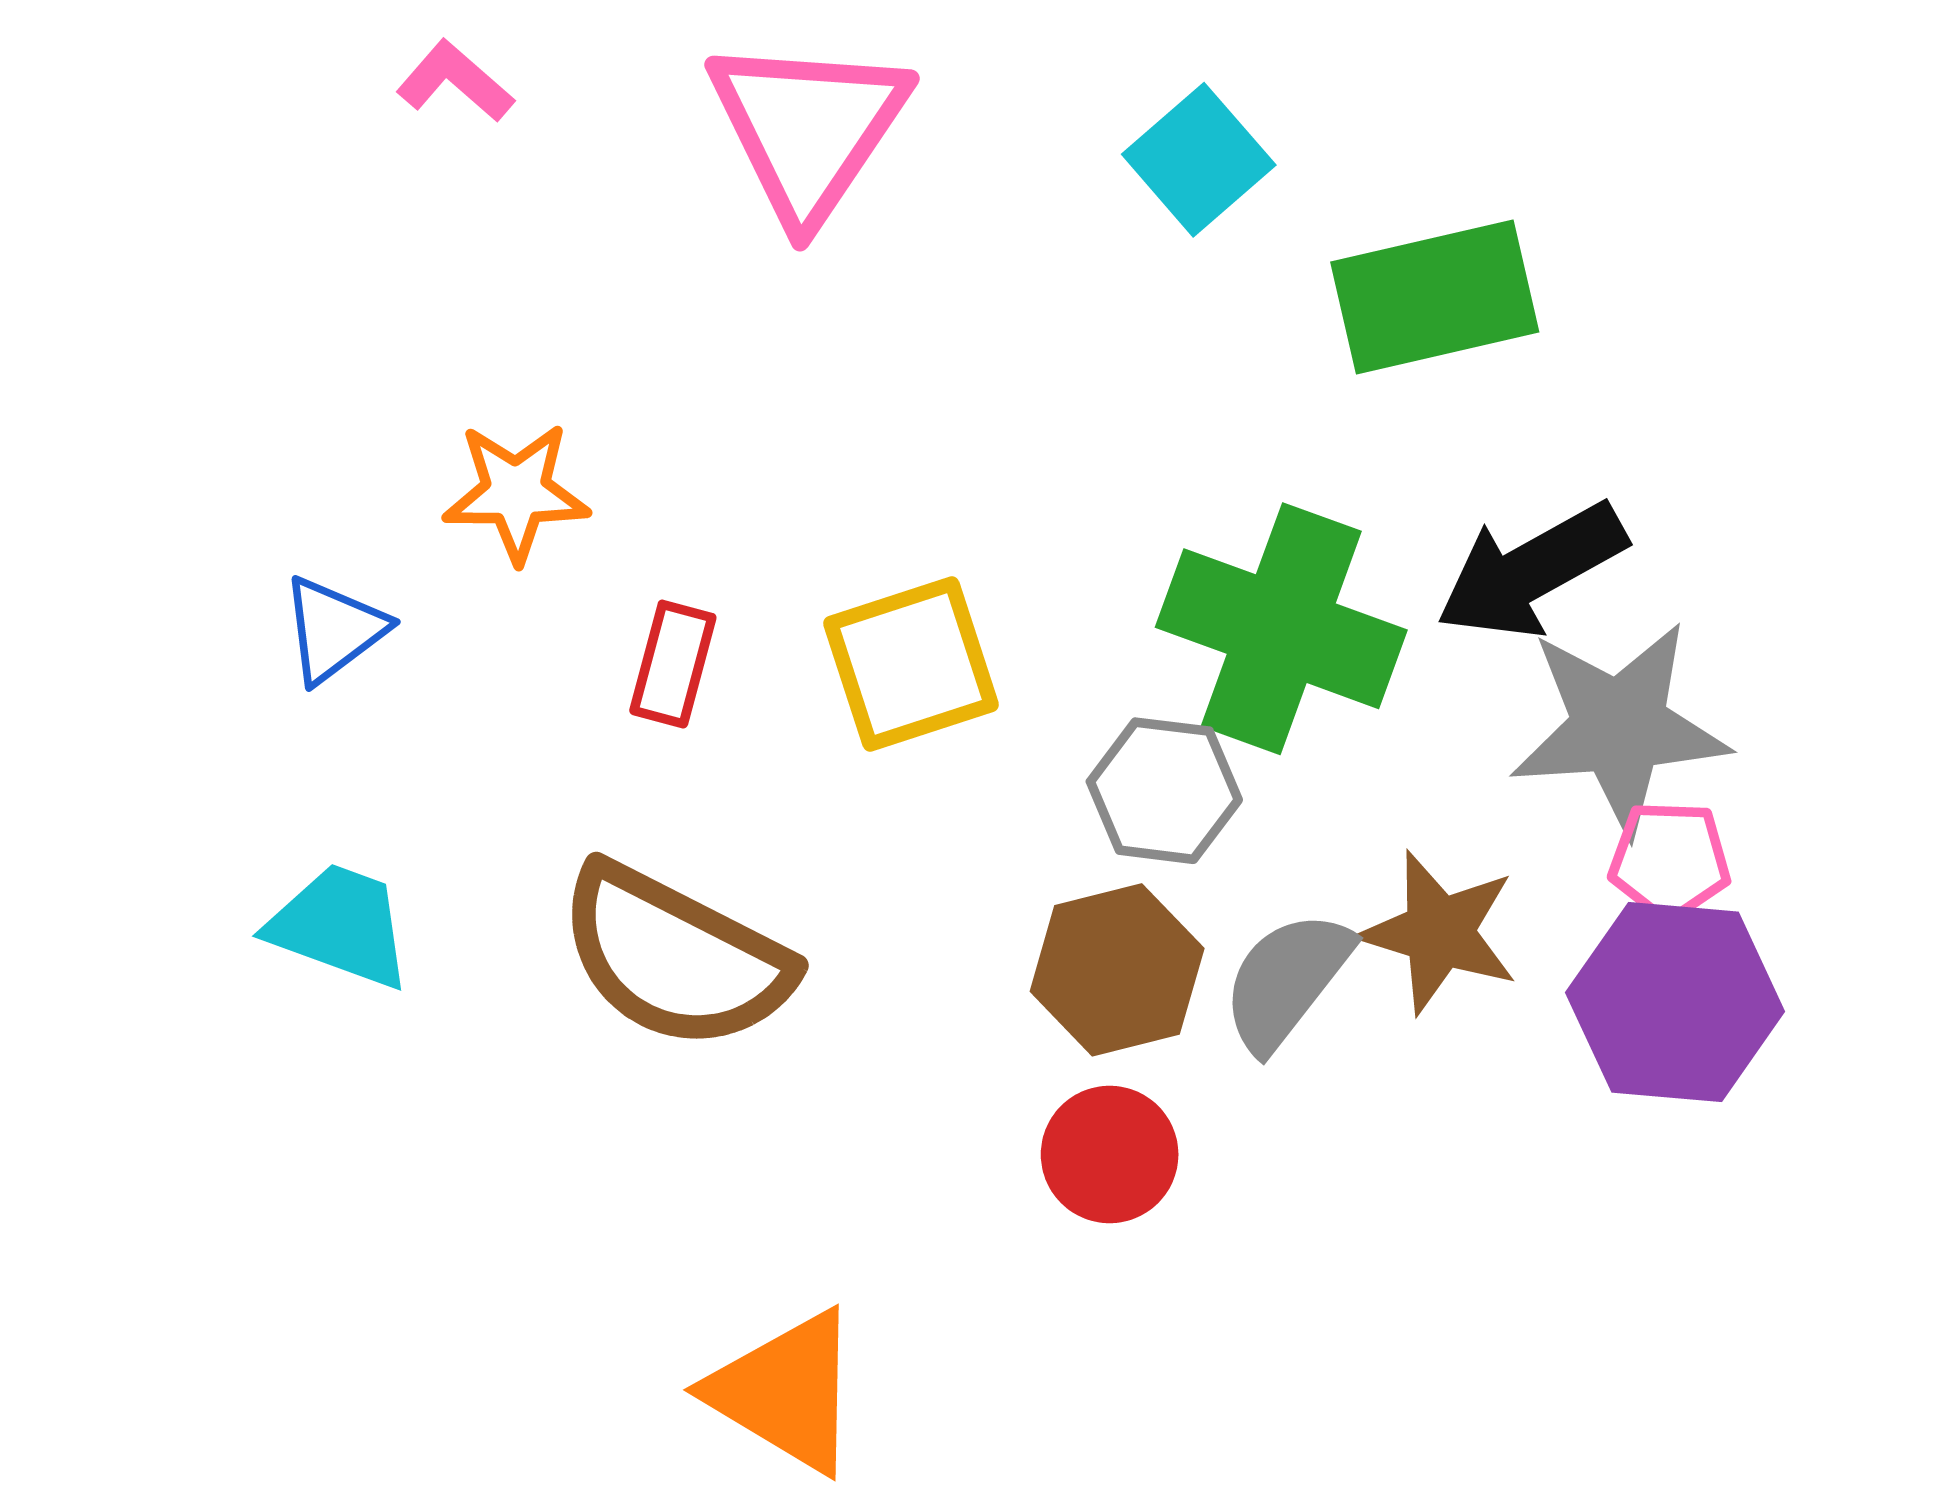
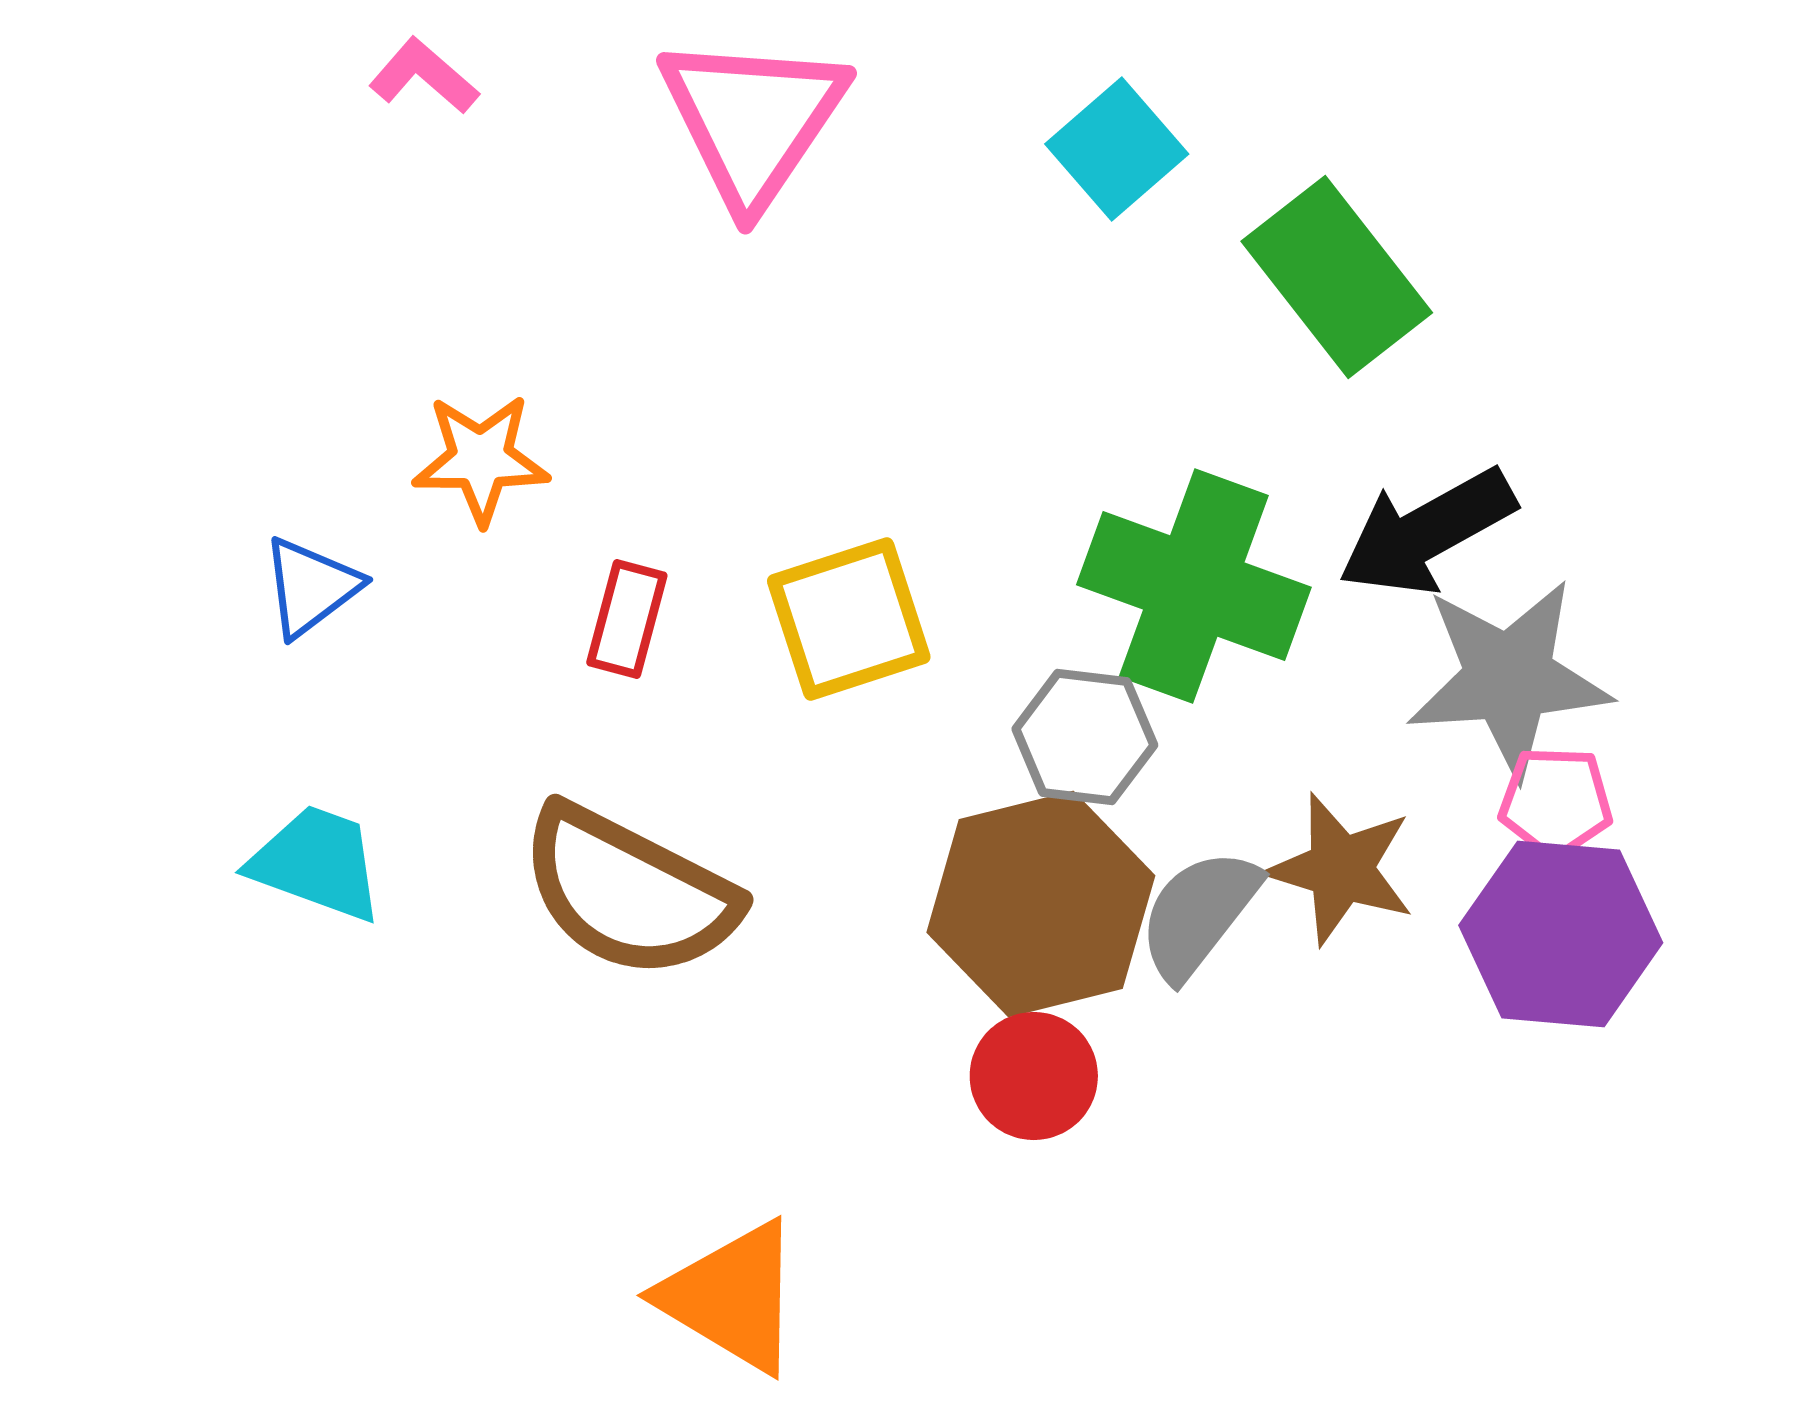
green rectangle: (1435, 297) -> (1337, 277), turned 65
brown hexagon: (1117, 970) -> (1041, 904), size x1.4

